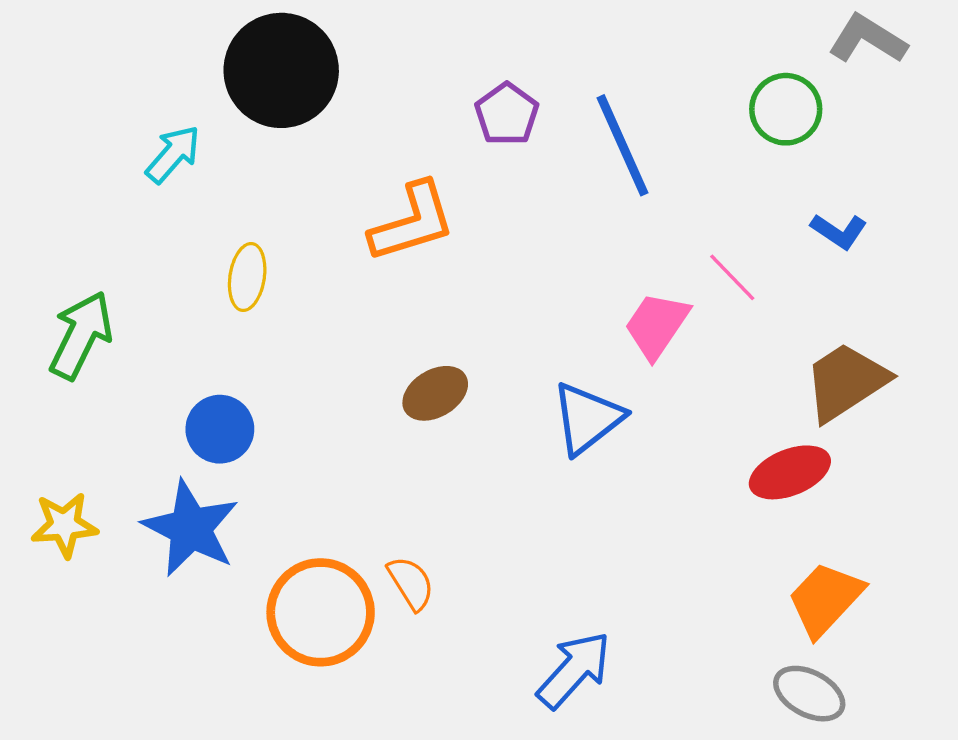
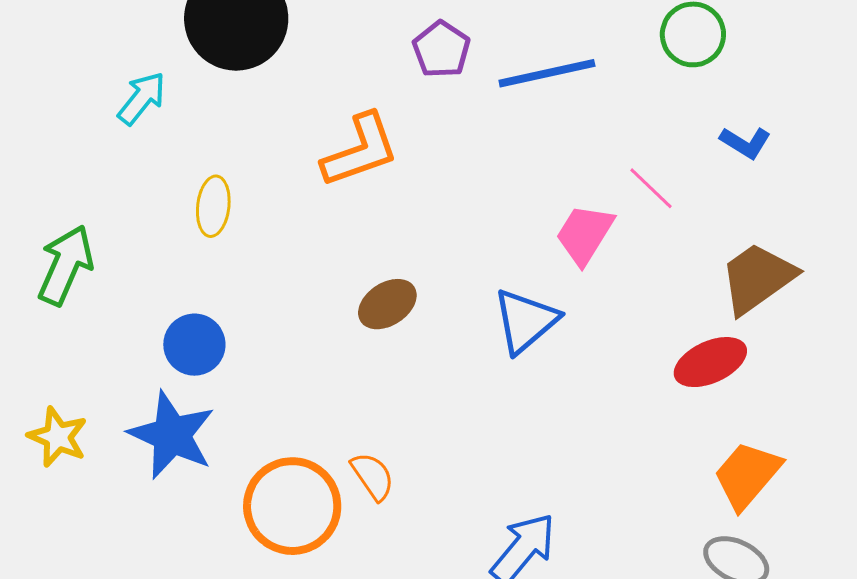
blue line: (622, 145) -> (547, 73), turned -76
yellow star: (64, 525) -> (58, 437), turned 30

